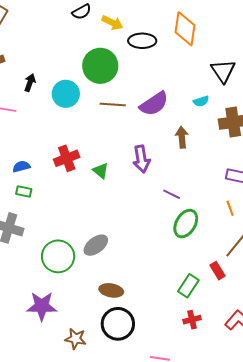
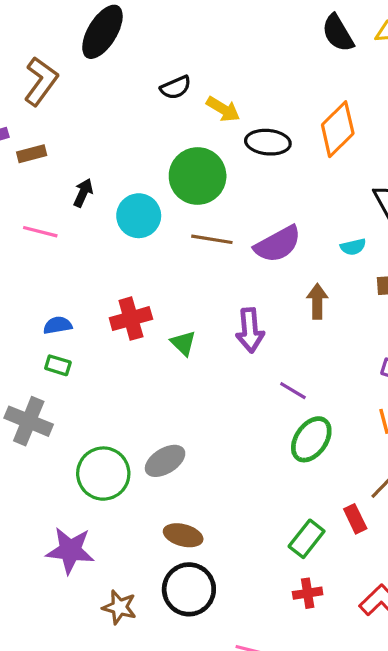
orange diamond: (185, 29) -> (338, 129), turned 32

